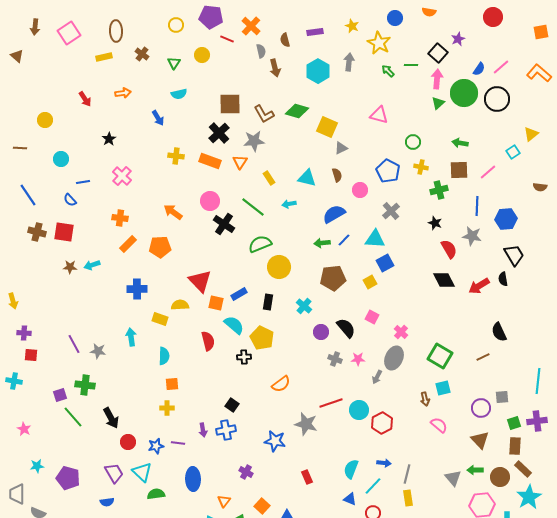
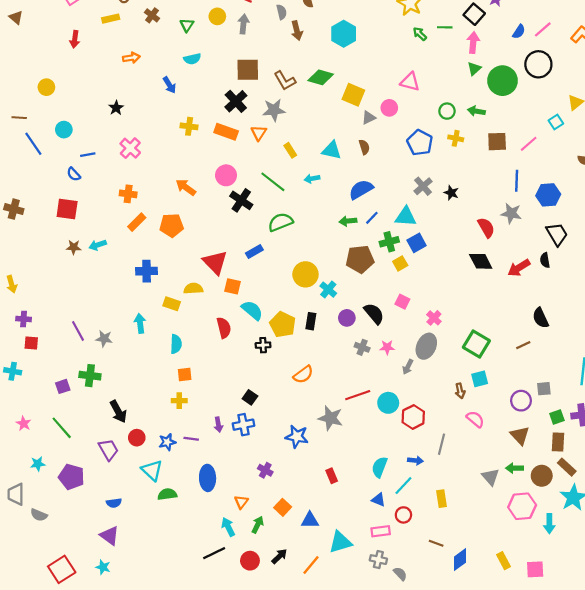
gray arrow: (349, 62) -> (243, 24), moved
green circle: (464, 93) -> (503, 81), moved
red arrow: (85, 99) -> (75, 39), moved, turned 42
green arrow: (460, 143) -> (476, 111), moved
pink circle: (360, 190) -> (389, 108), moved
green cross: (439, 190) -> (389, 242), moved
blue line: (28, 195) -> (33, 144), moved
black star: (435, 223) -> (451, 193), moved
brown cross: (37, 232) -> (14, 209), moved
yellow circle: (279, 267) -> (305, 274), moved
blue rectangle: (239, 294) -> (254, 252), moved
black rectangle: (268, 302) -> (311, 321), moved
green line: (73, 417) -> (62, 428), moved
purple trapezoid: (114, 473) -> (108, 450), moved
gray line: (407, 474) -> (442, 444), moved

